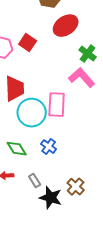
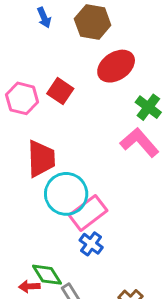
pink rectangle: (57, 105) -> (88, 213), moved, turned 50
green diamond: (17, 149) -> (47, 275), moved

